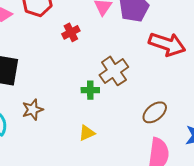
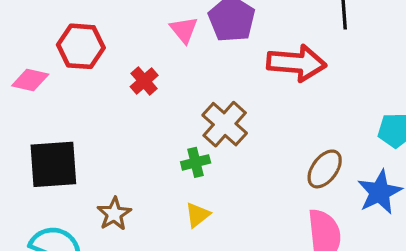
brown ellipse: (155, 112) -> (325, 169), moved
yellow triangle: (87, 133) -> (198, 215), moved

